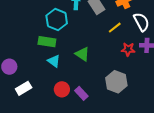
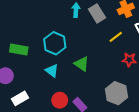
cyan hexagon: (57, 20) -> (55, 43), moved
green rectangle: (47, 42) -> (19, 50), moved

